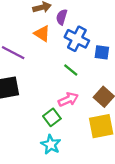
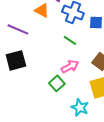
cyan star: (51, 145) -> (80, 108), moved

